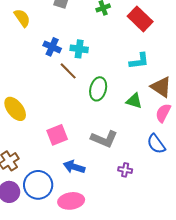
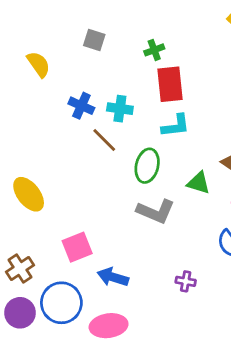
red rectangle: (140, 19) -> (170, 84), moved, turned 40
cyan L-shape: (139, 61) -> (176, 126), moved
pink square: (57, 135) -> (77, 247), moved
gray L-shape: (104, 139) -> (156, 211), moved

